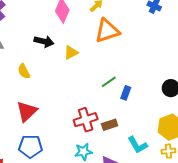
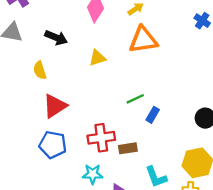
black arrow: (44, 41) -> (56, 38), moved
red triangle: (27, 111) -> (55, 106), moved
blue pentagon: (30, 146) -> (53, 145), moved

